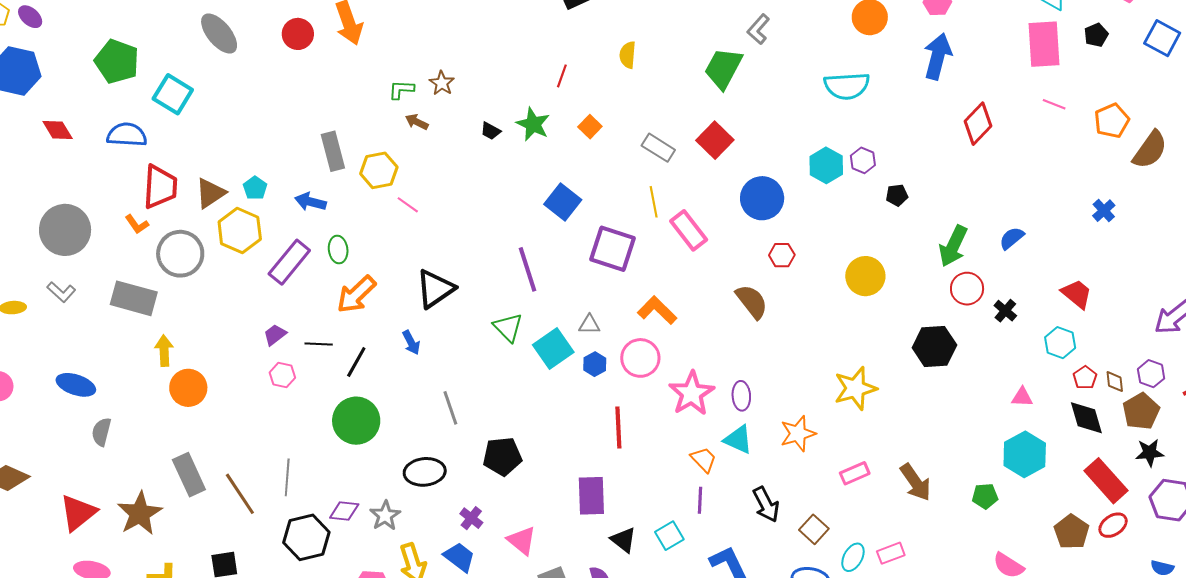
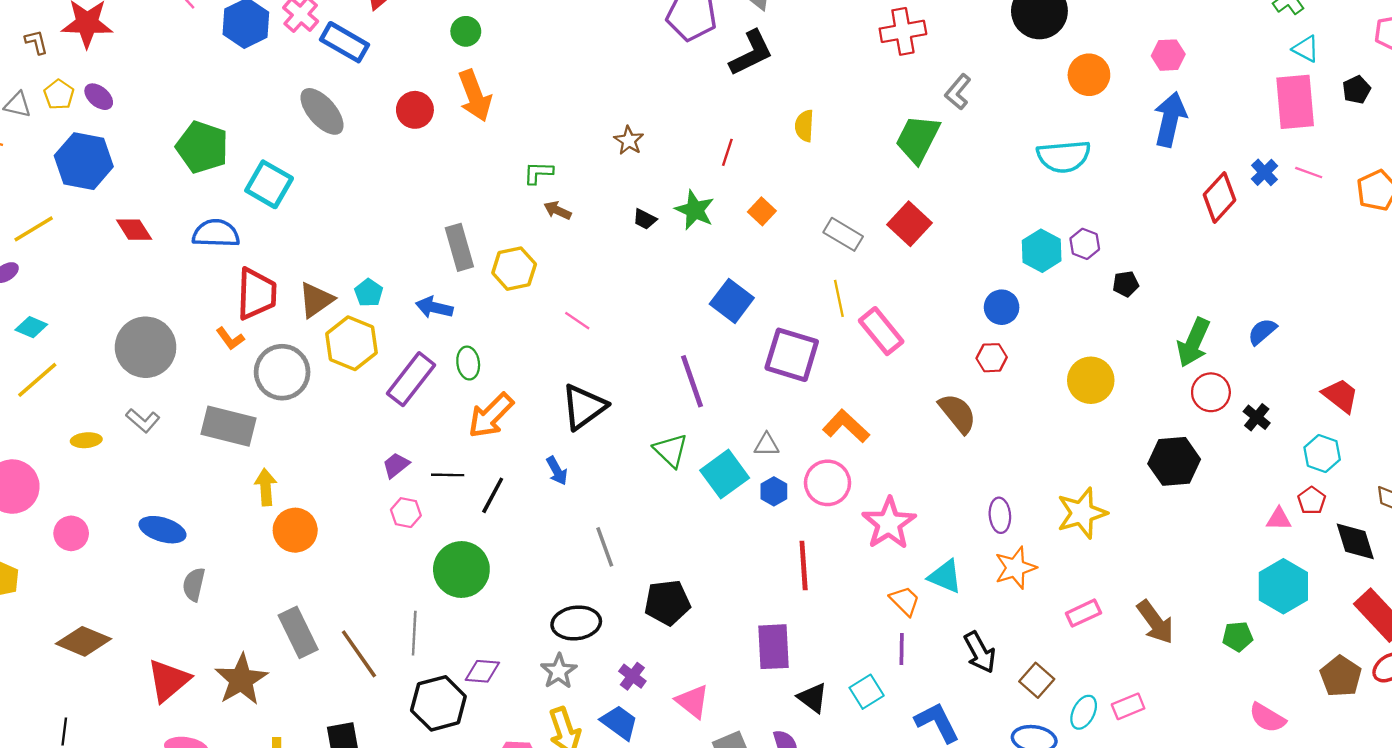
brown star: (442, 83) -> (629, 140), moved
blue circle: (762, 198) -> (1002, 307), moved, size x0.7
pink line: (408, 205) -> (577, 321), moved
blue cross: (1104, 211) -> (1264, 172), moved
red pentagon: (1085, 378) -> (1312, 501), moved
purple ellipse: (741, 396) -> (1000, 515), moved
green circle: (356, 421) -> (461, 570), moved
gray star: (385, 516) -> (559, 671), moved

